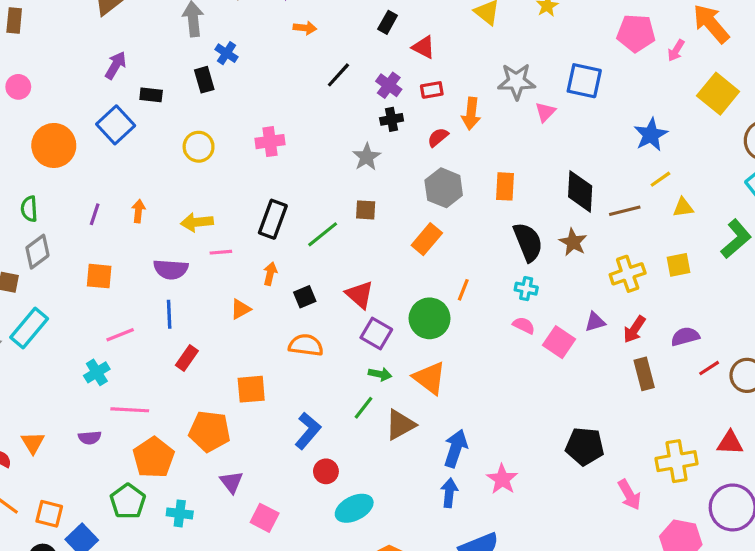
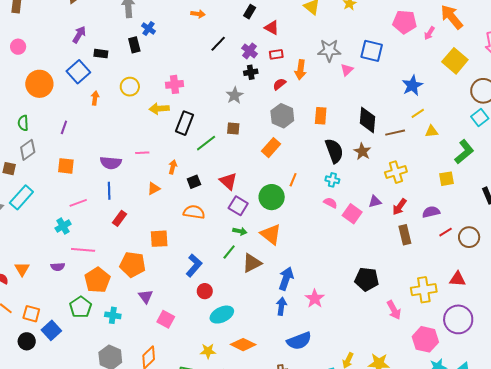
orange arrow: (138, 211) -> (95, 98), moved
black rectangle: (273, 219) -> (185, 123), moved
yellow arrow: (197, 222) -> (159, 109), moved
yellow square: (678, 265) -> (446, 179), moved

